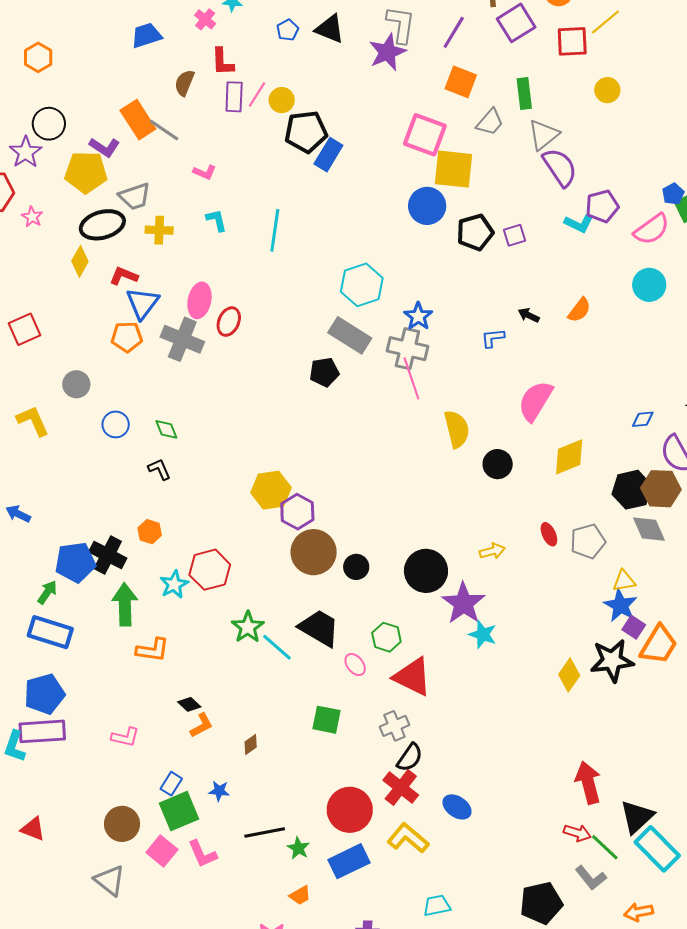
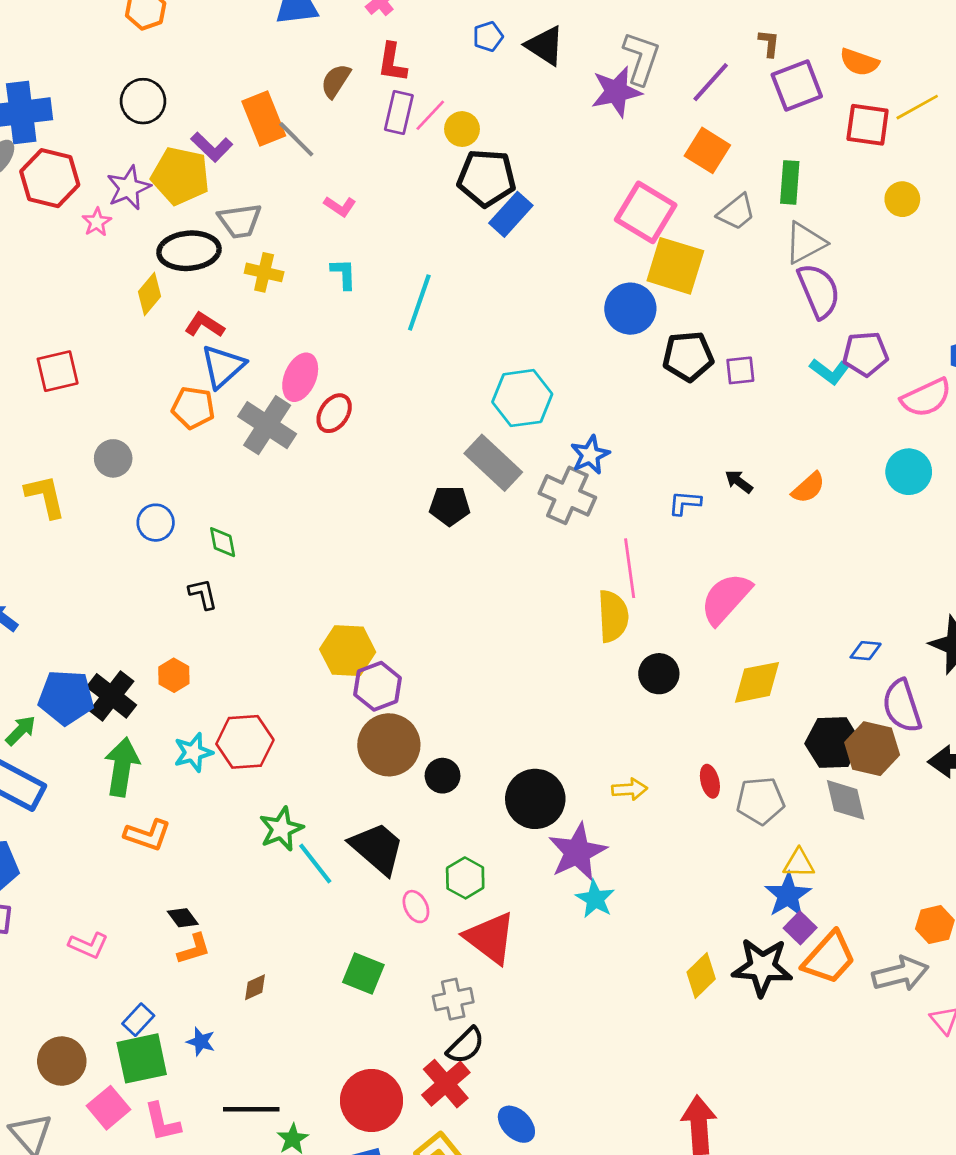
purple star: (26, 152) -> (129, 188), moved
pink line: (411, 378) -> (630, 568), moved

